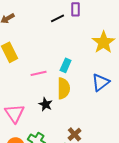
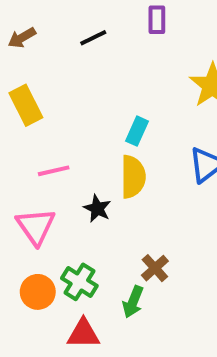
black line: (58, 18) -> (93, 38), moved
pink line: (39, 73) -> (54, 171), moved

